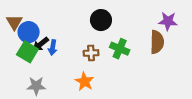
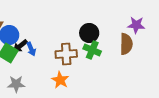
black circle: (101, 20) -> (89, 33), moved
blue arrow: (53, 47) -> (31, 49), turned -32
brown cross: (91, 53) -> (66, 54), size x1.5

